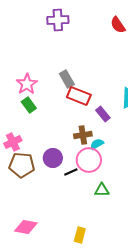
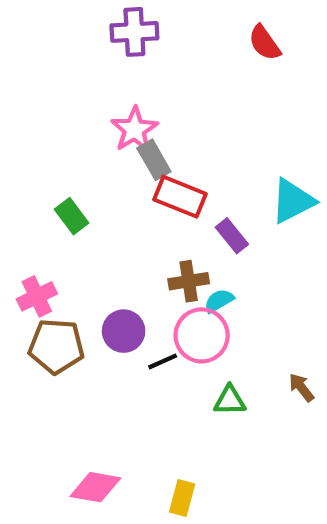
pink star: (27, 84) -> (134, 129), moved
pink diamond: (26, 227) -> (95, 487), moved

